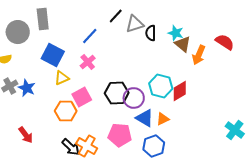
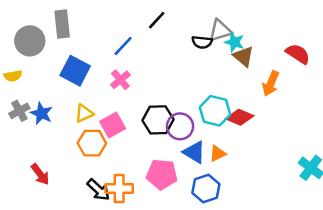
gray triangle: (135, 24) -> (220, 31), moved
black semicircle: (151, 33) -> (202, 42), turned -84
orange arrow: (199, 55) -> (271, 84), moved
yellow triangle: (62, 78) -> (84, 113), moved
red diamond: (180, 91) -> (240, 117), turned 55
orange cross: (87, 146) -> (119, 189), turned -30

